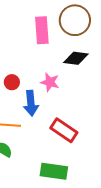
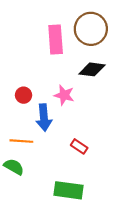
red rectangle: (64, 130) -> (79, 146), size x0.6

